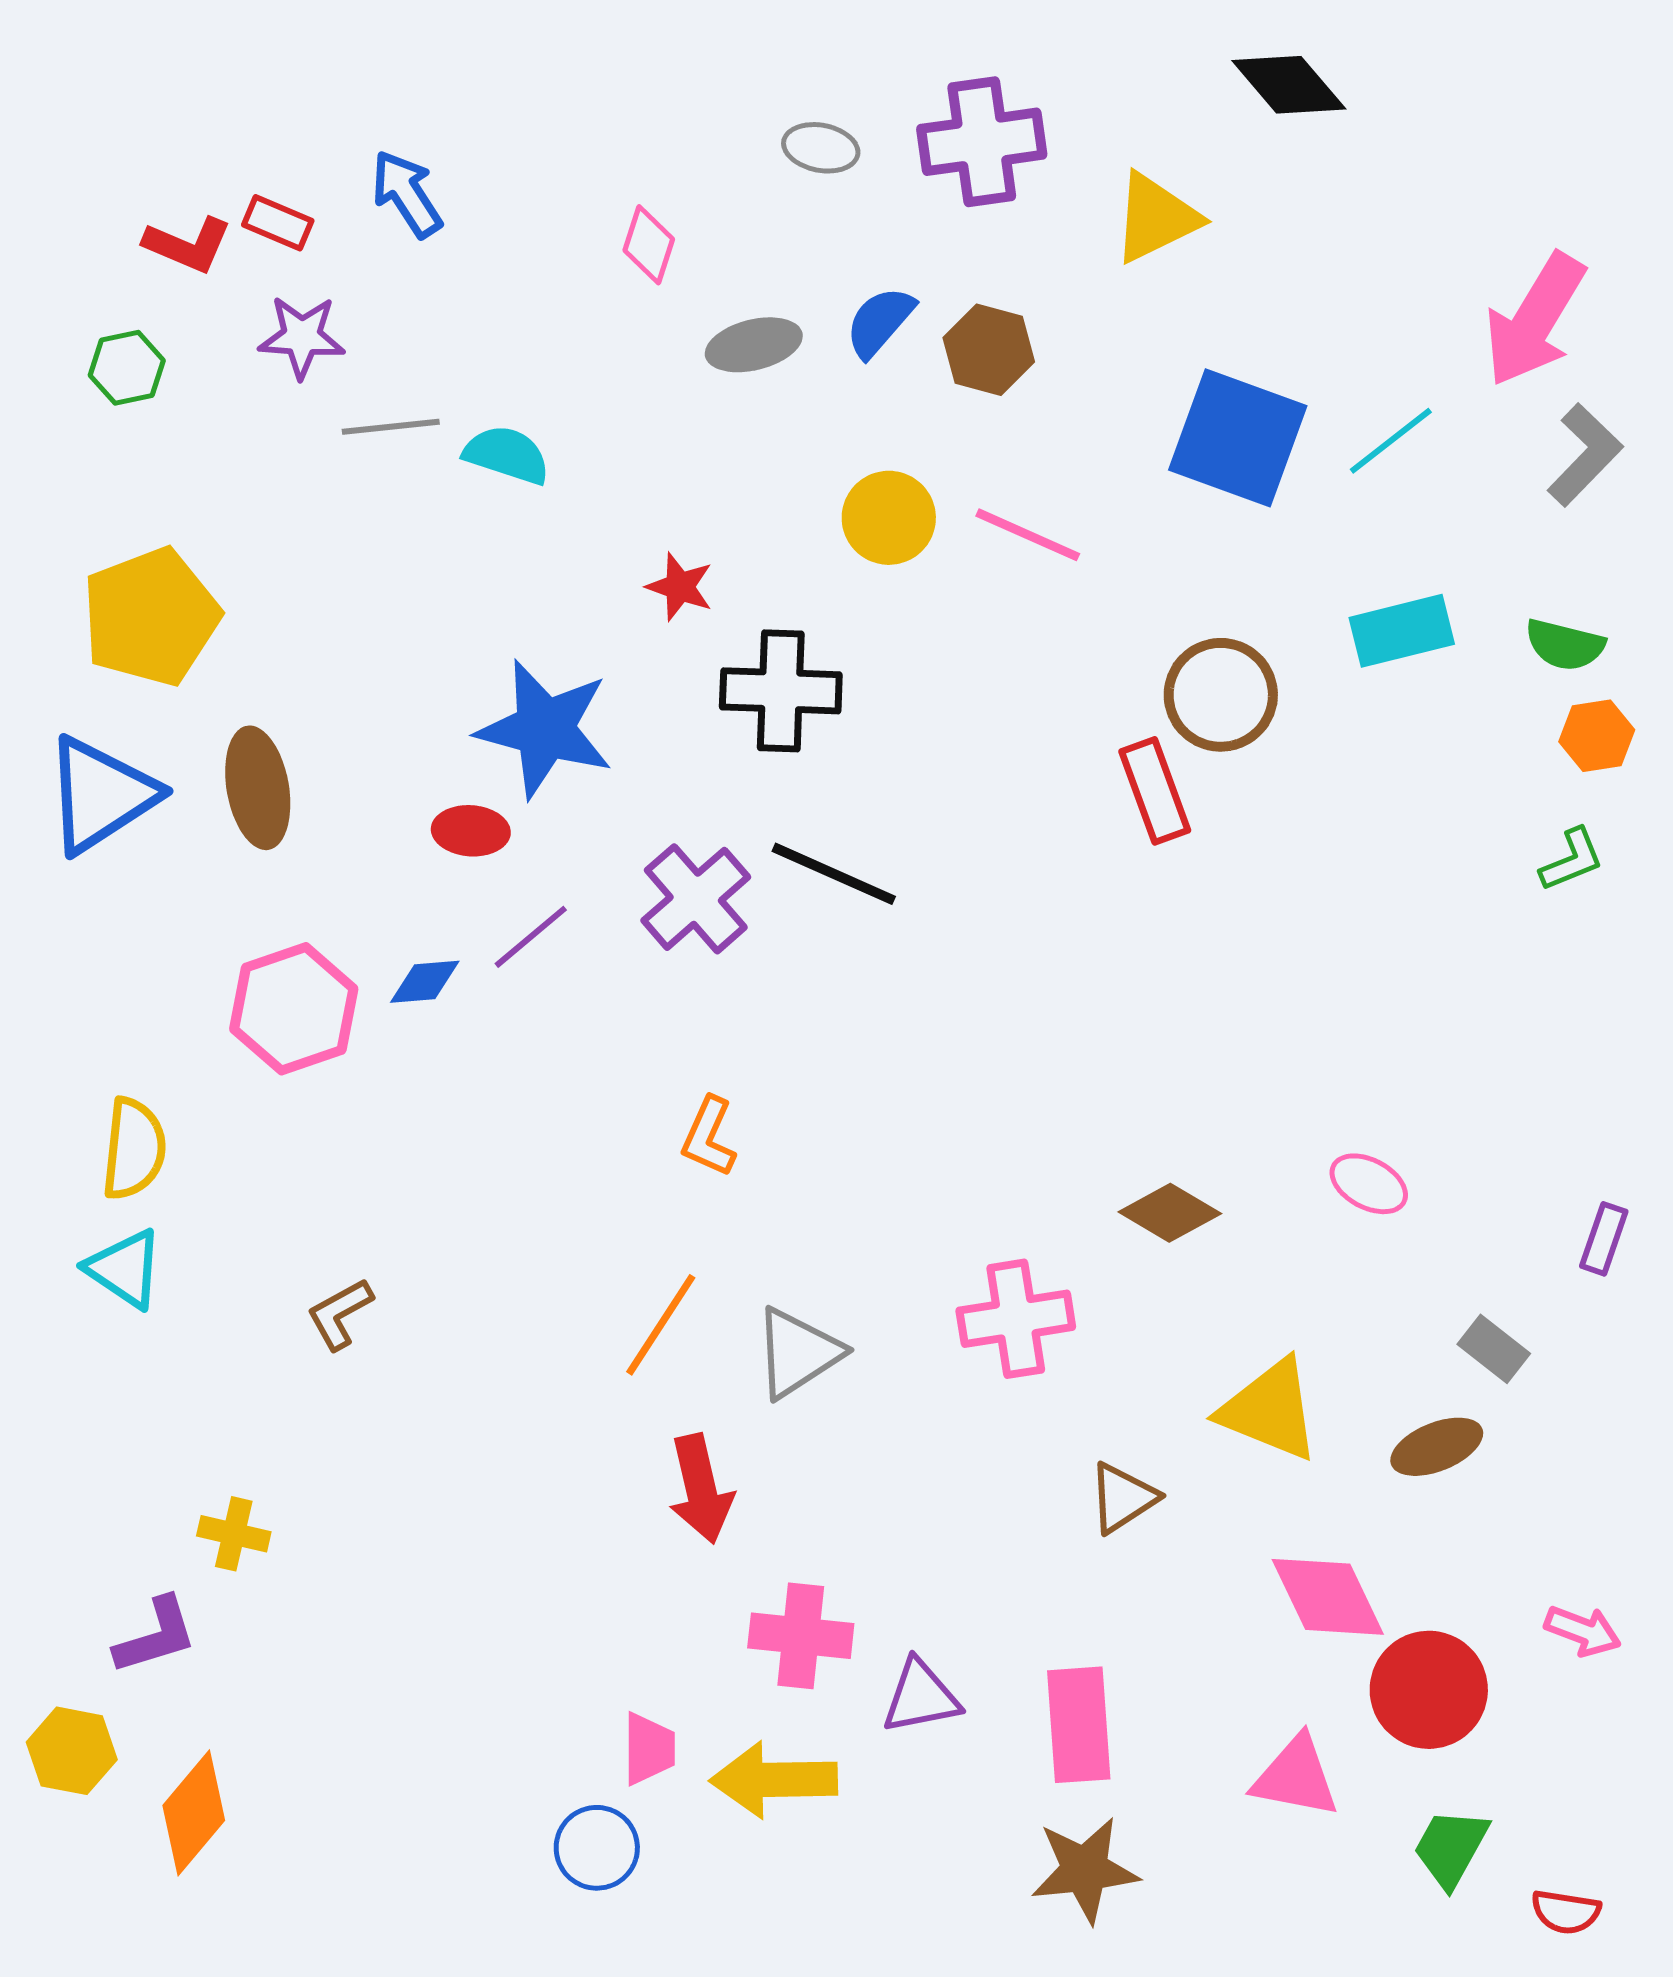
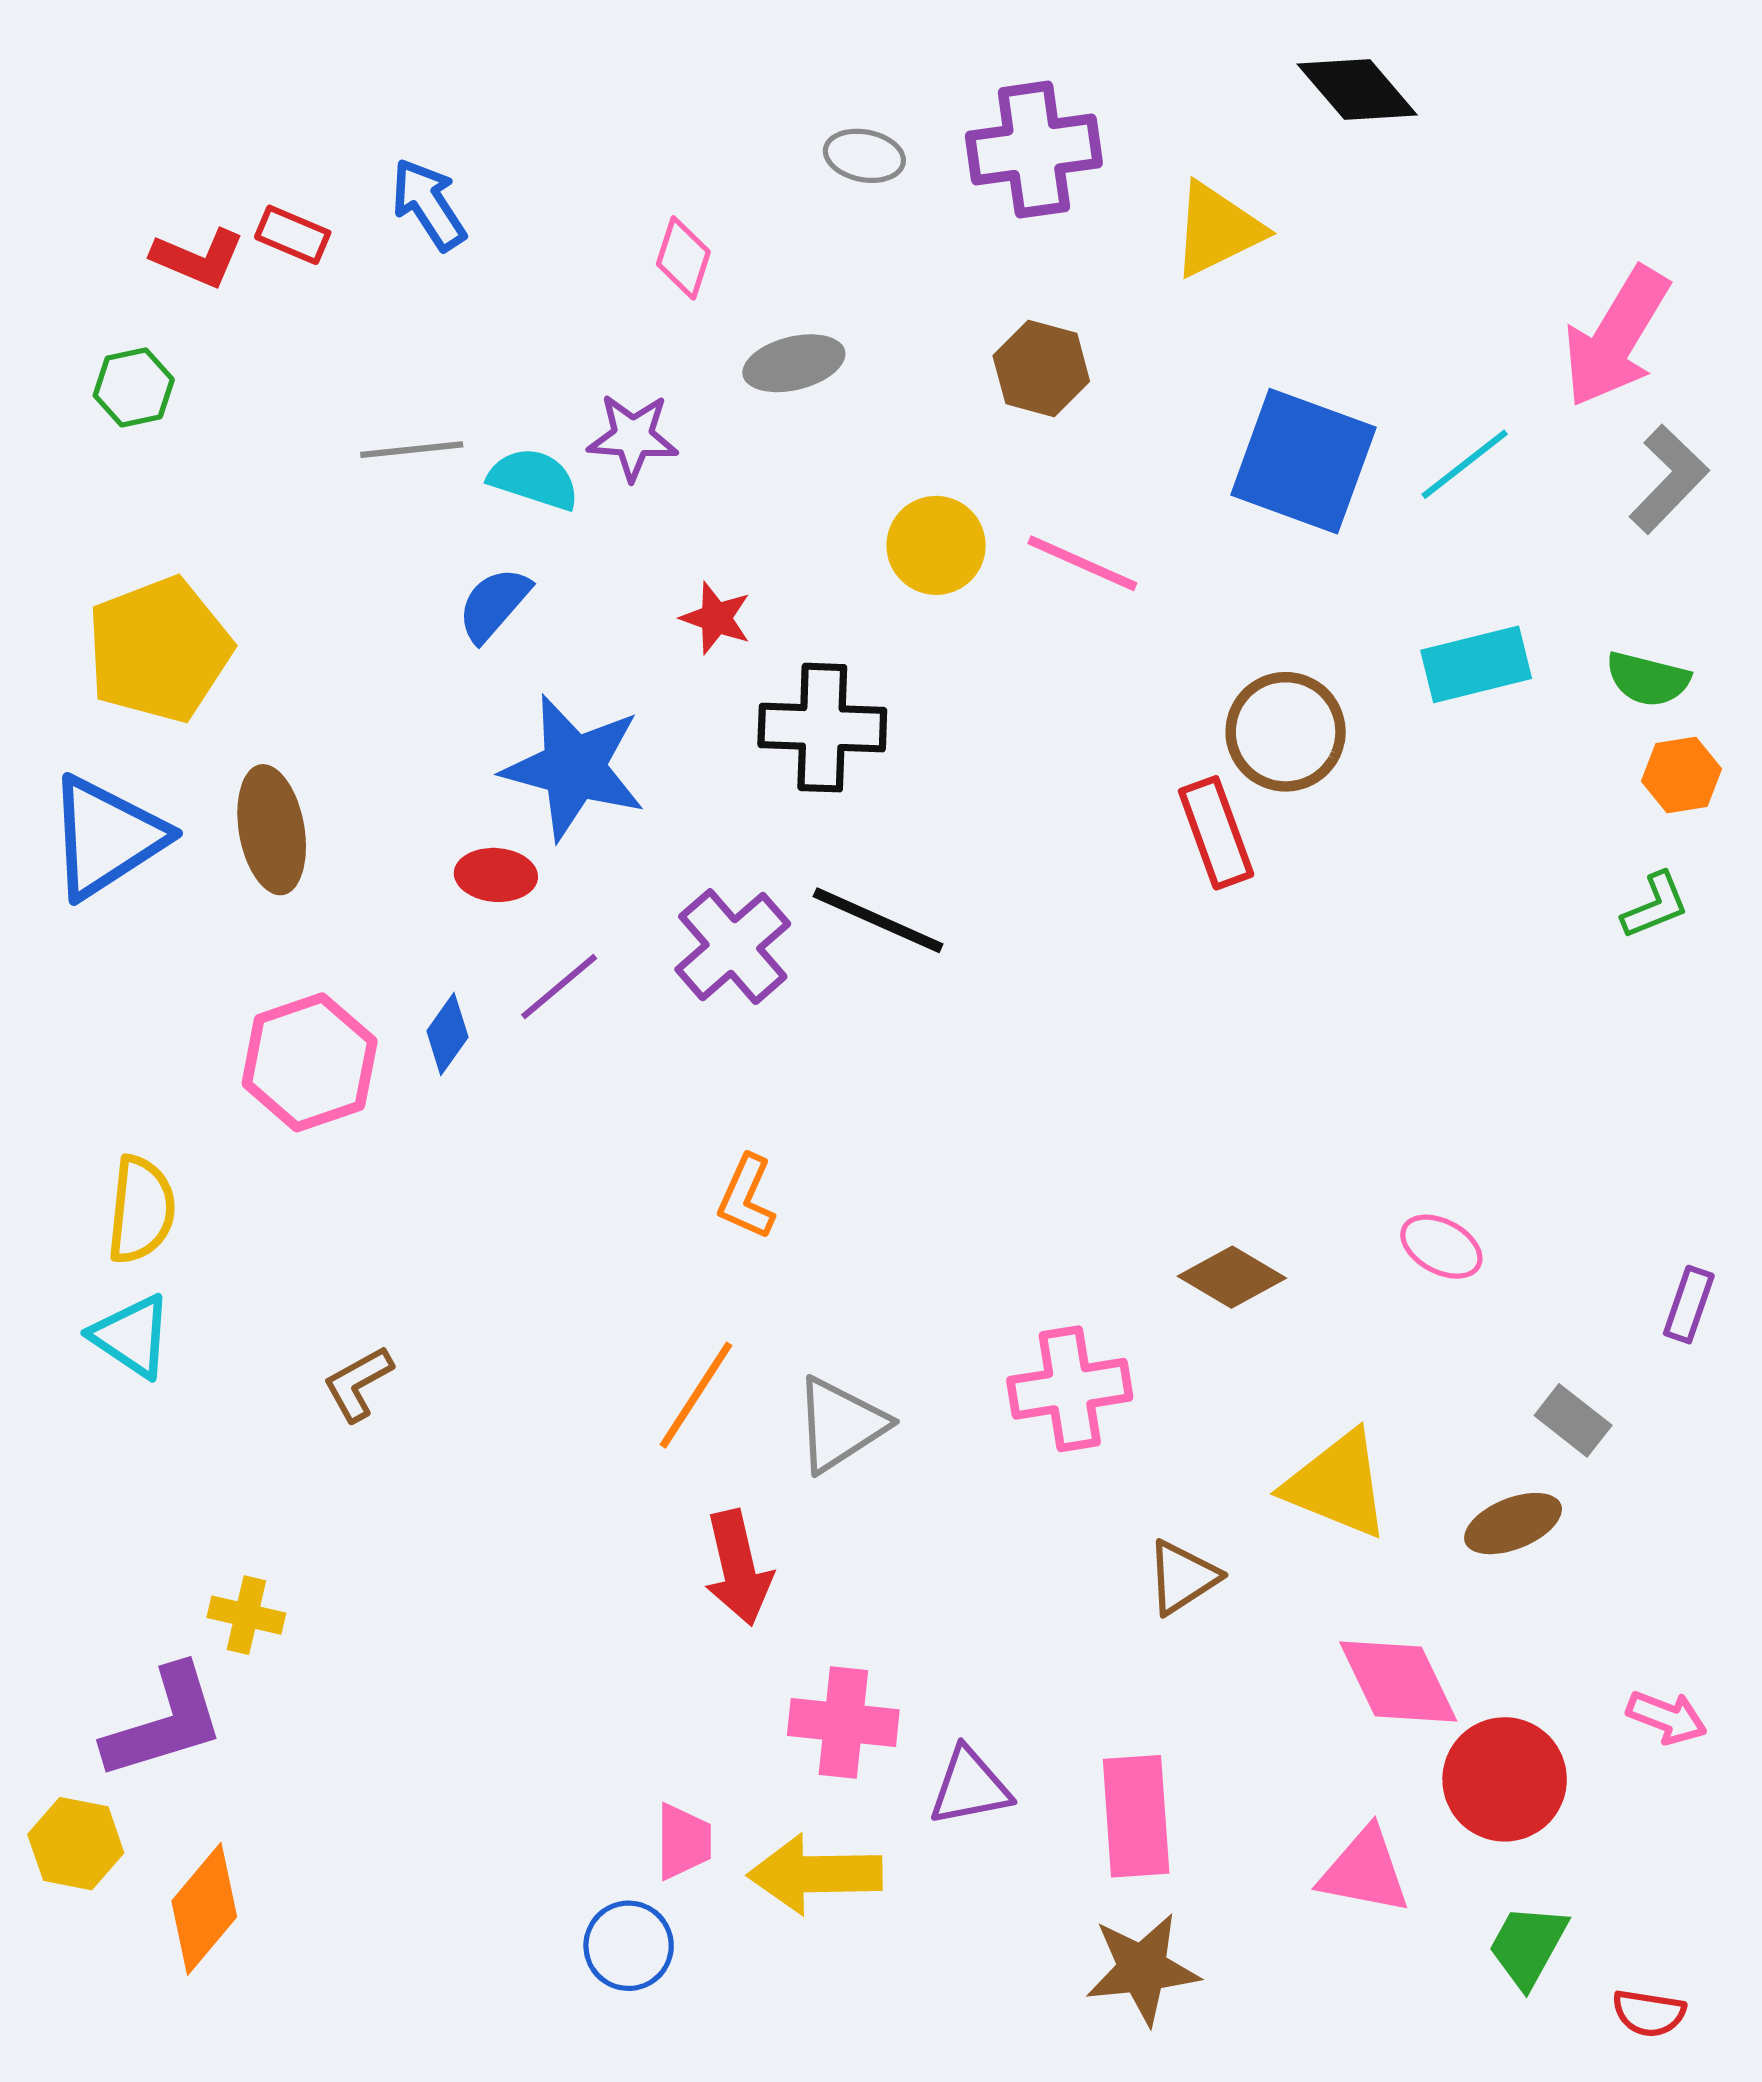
blue semicircle: (880, 322) -> (494, 604), moved
purple star: (302, 337) -> (633, 437), moved
blue diamond: (425, 982) -> (447, 1034), turned -50
purple L-shape: (156, 1636) -> (164, 1723), size x1.4

